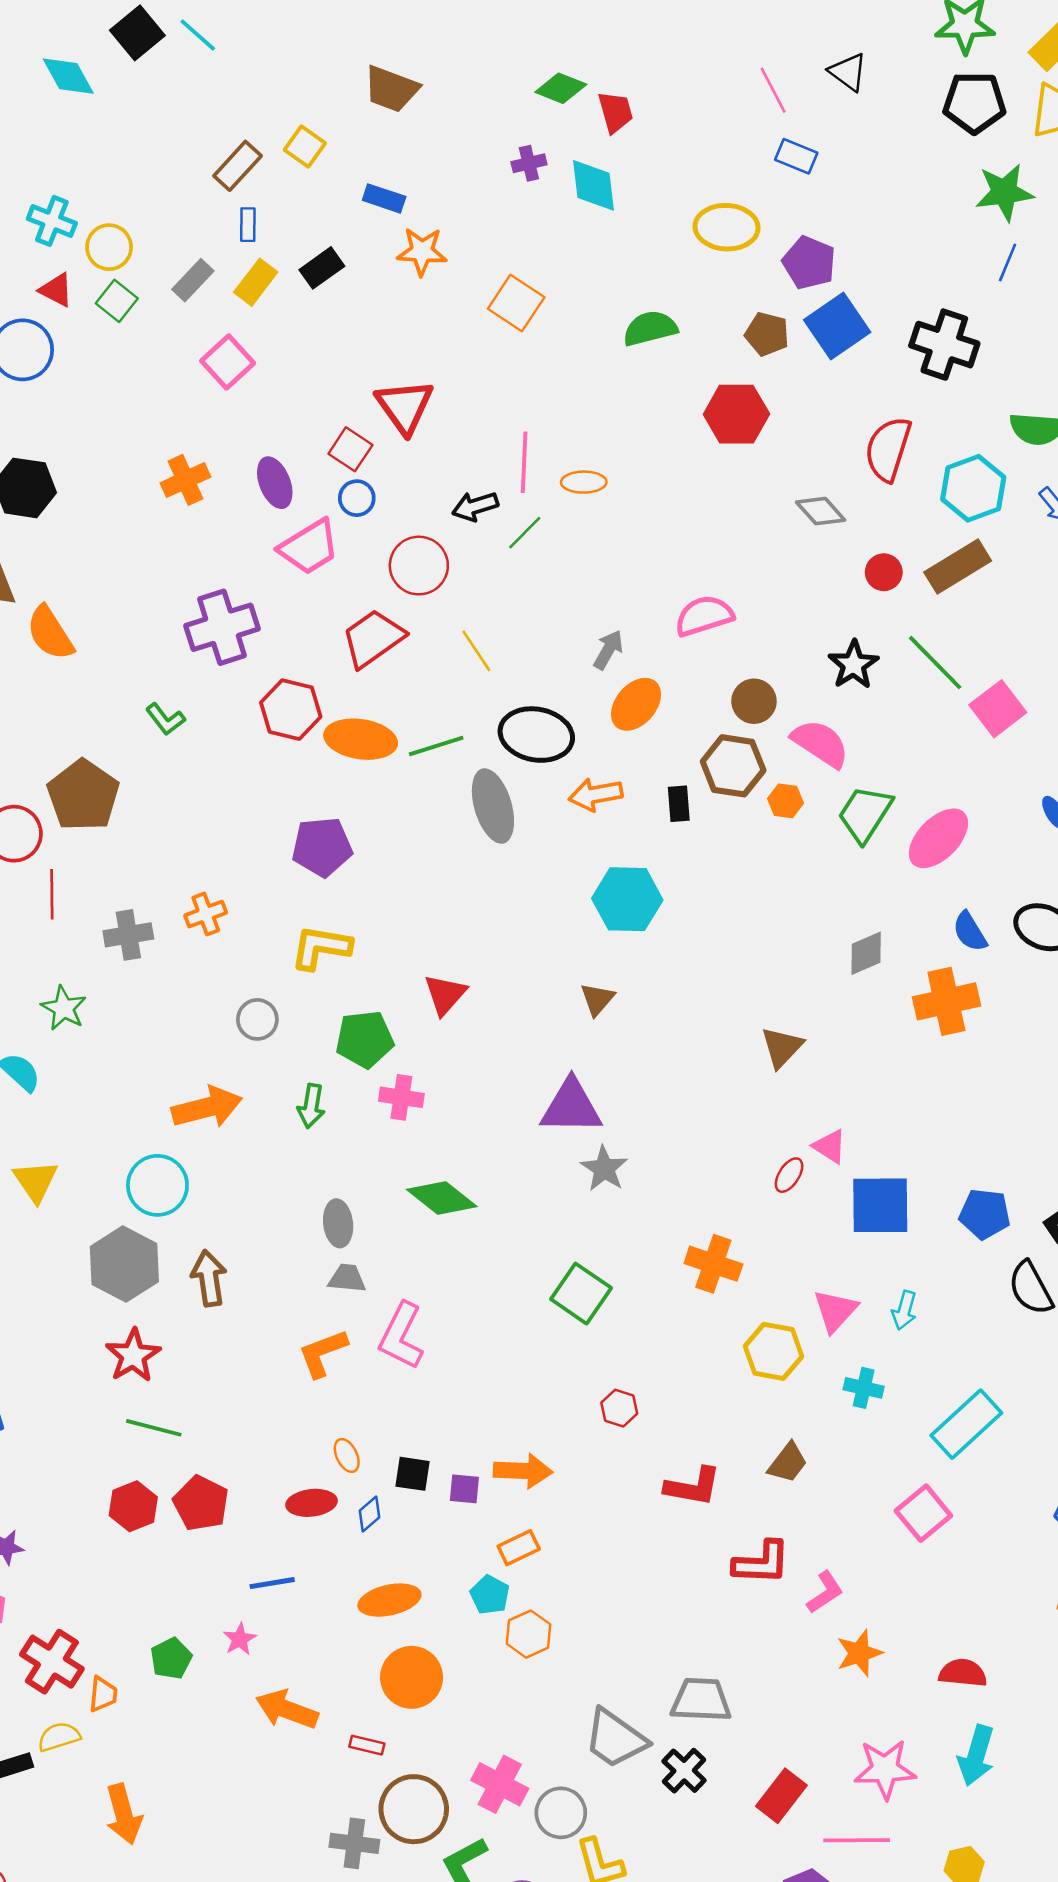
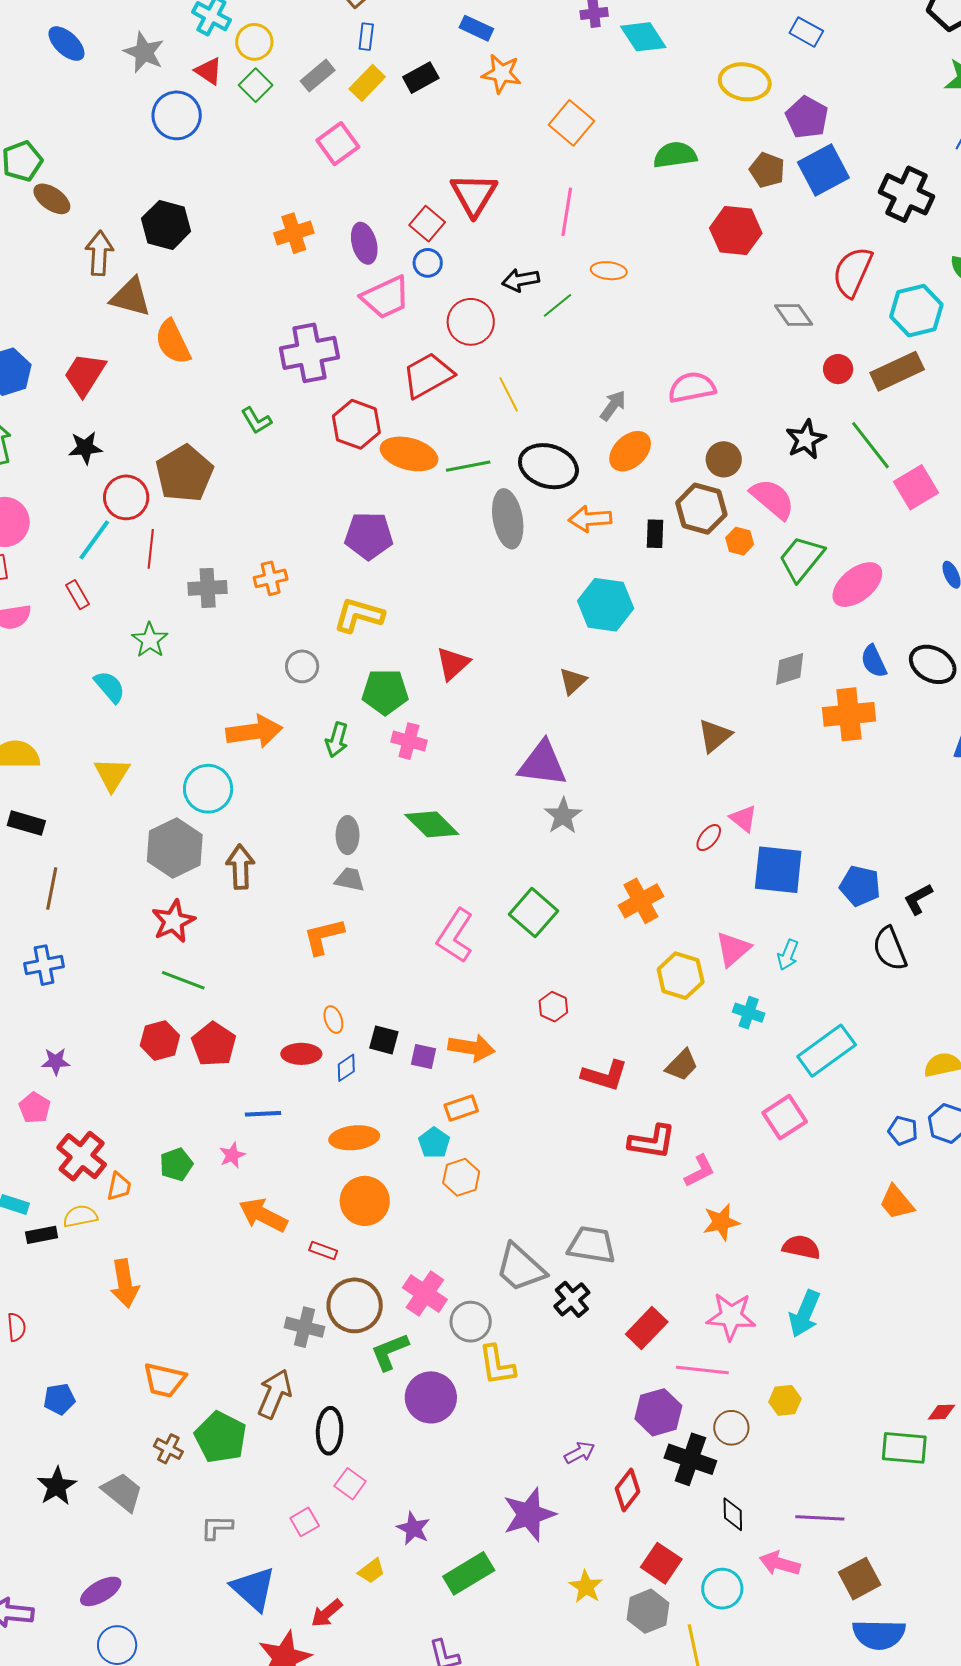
cyan diamond: (594, 185) -> (643, 37), turned -33
pink line: (524, 462) -> (567, 212), moved
orange cross: (713, 1264) -> (641, 901), turned 36
pink L-shape: (401, 1336) -> (455, 936), moved

